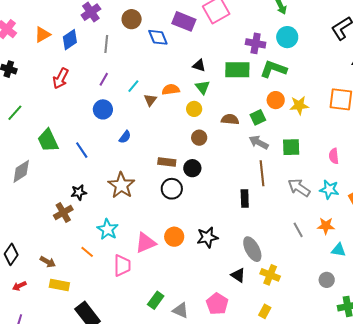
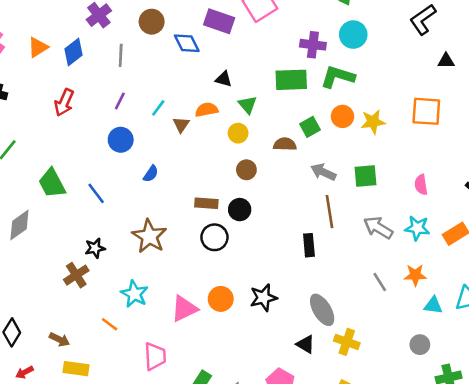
black triangle: (199, 65) -> (224, 79), moved
green square: (258, 117) -> (310, 127), moved
pink trapezoid: (122, 265) -> (155, 356), moved

